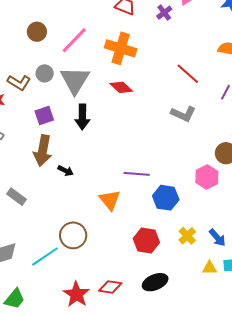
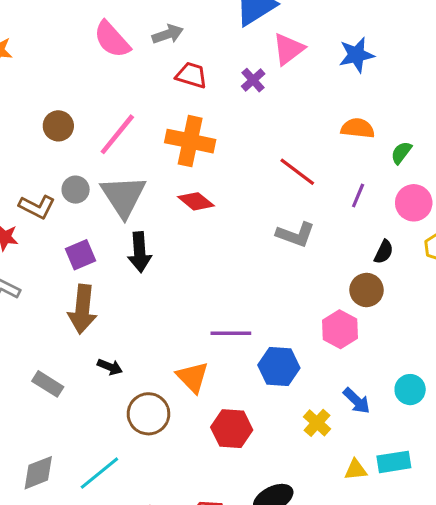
black arrow: (66, 171) -> (110, 367), moved
brown circle: (73, 235) -> (148, 414), moved
blue arrow: (217, 238) -> (357, 401), moved
red hexagon: (146, 240) -> (232, 429), moved

